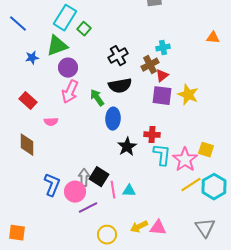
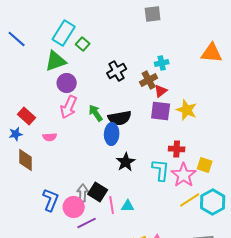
orange triangle: (213, 38) -> (212, 53), size x1.6
blue star: (32, 58) -> (16, 134), moved
black semicircle: (120, 86) -> (120, 118), moved
red cross: (152, 135) -> (177, 149), moved

